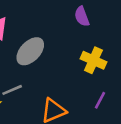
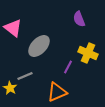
purple line: (100, 100) -> (68, 67), moved

